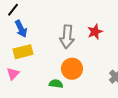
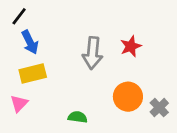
orange circle: (72, 69) -> (128, 97), moved

